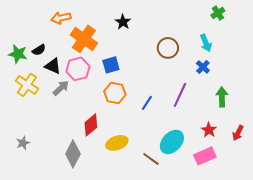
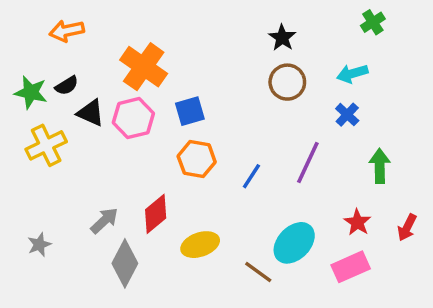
orange arrow: (61, 18) -> (67, 31), moved
black star: (123, 22) -> (282, 38), moved
cyan arrow: (206, 43) -> (352, 74), turned 96
yellow cross: (27, 85) -> (46, 145), turned 30
gray arrow: (61, 88) -> (104, 221), moved

